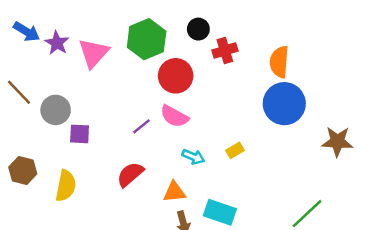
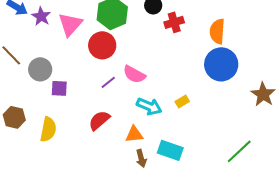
red circle: (176, 76) -> (102, 45), moved
brown star: (337, 142) -> (263, 94), turned 30
cyan arrow: (193, 157) -> (149, 106), size x1.4

